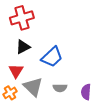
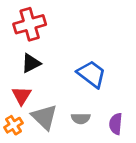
blue trapezoid: (52, 57) -> (92, 74), moved, turned -100

